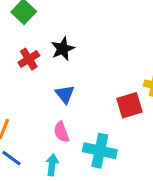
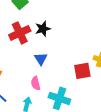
red cross: (29, 59) -> (20, 33), size x1.5

